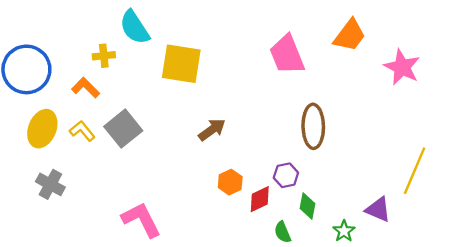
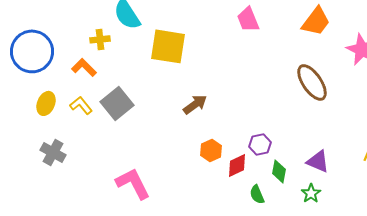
pink trapezoid: (287, 55) -> (248, 19), moved, size x0.7
brown ellipse: (313, 126) -> (312, 82), moved, turned -33
yellow ellipse: (42, 129) -> (46, 103), size x0.7
purple triangle: (378, 209) -> (318, 161), moved

